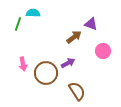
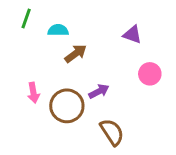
cyan semicircle: (33, 13) -> (58, 30), moved
green line: (18, 24) -> (26, 19), moved
brown arrow: (74, 37) -> (76, 53), moved

